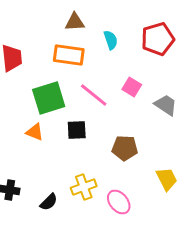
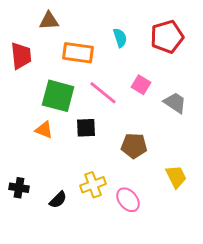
brown triangle: (75, 22) -> (49, 21), moved
green square: (49, 98) -> (58, 96), turned 32

